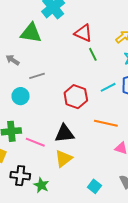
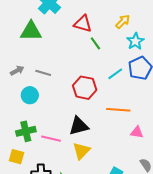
gray arrow: (13, 60) -> (17, 71), moved, turned 128
gray line: (37, 76) -> (43, 73), turned 42

